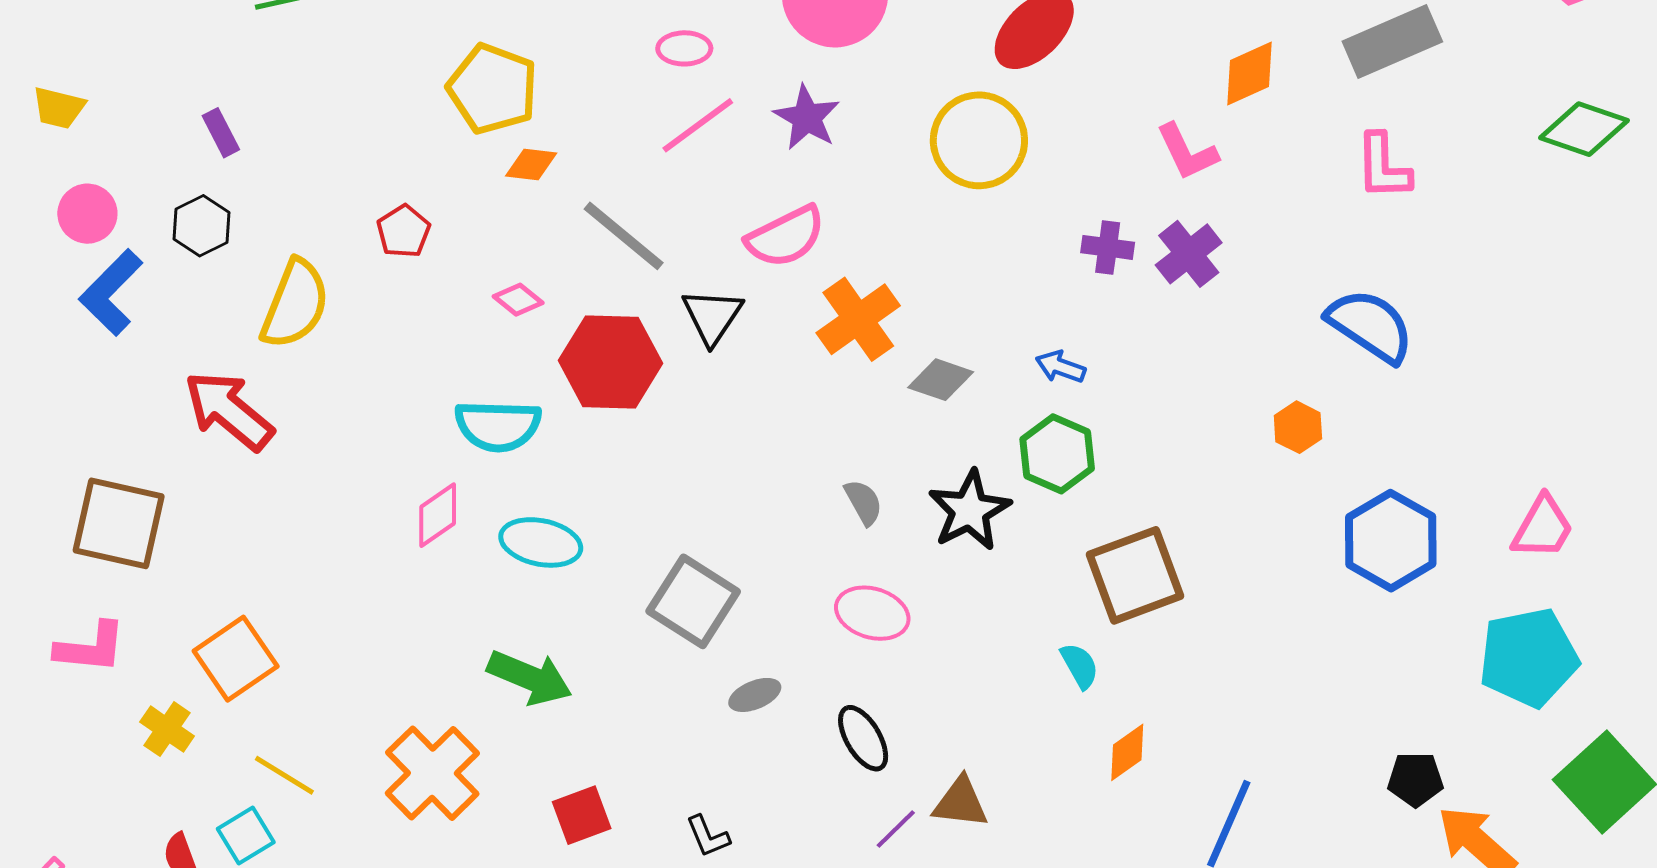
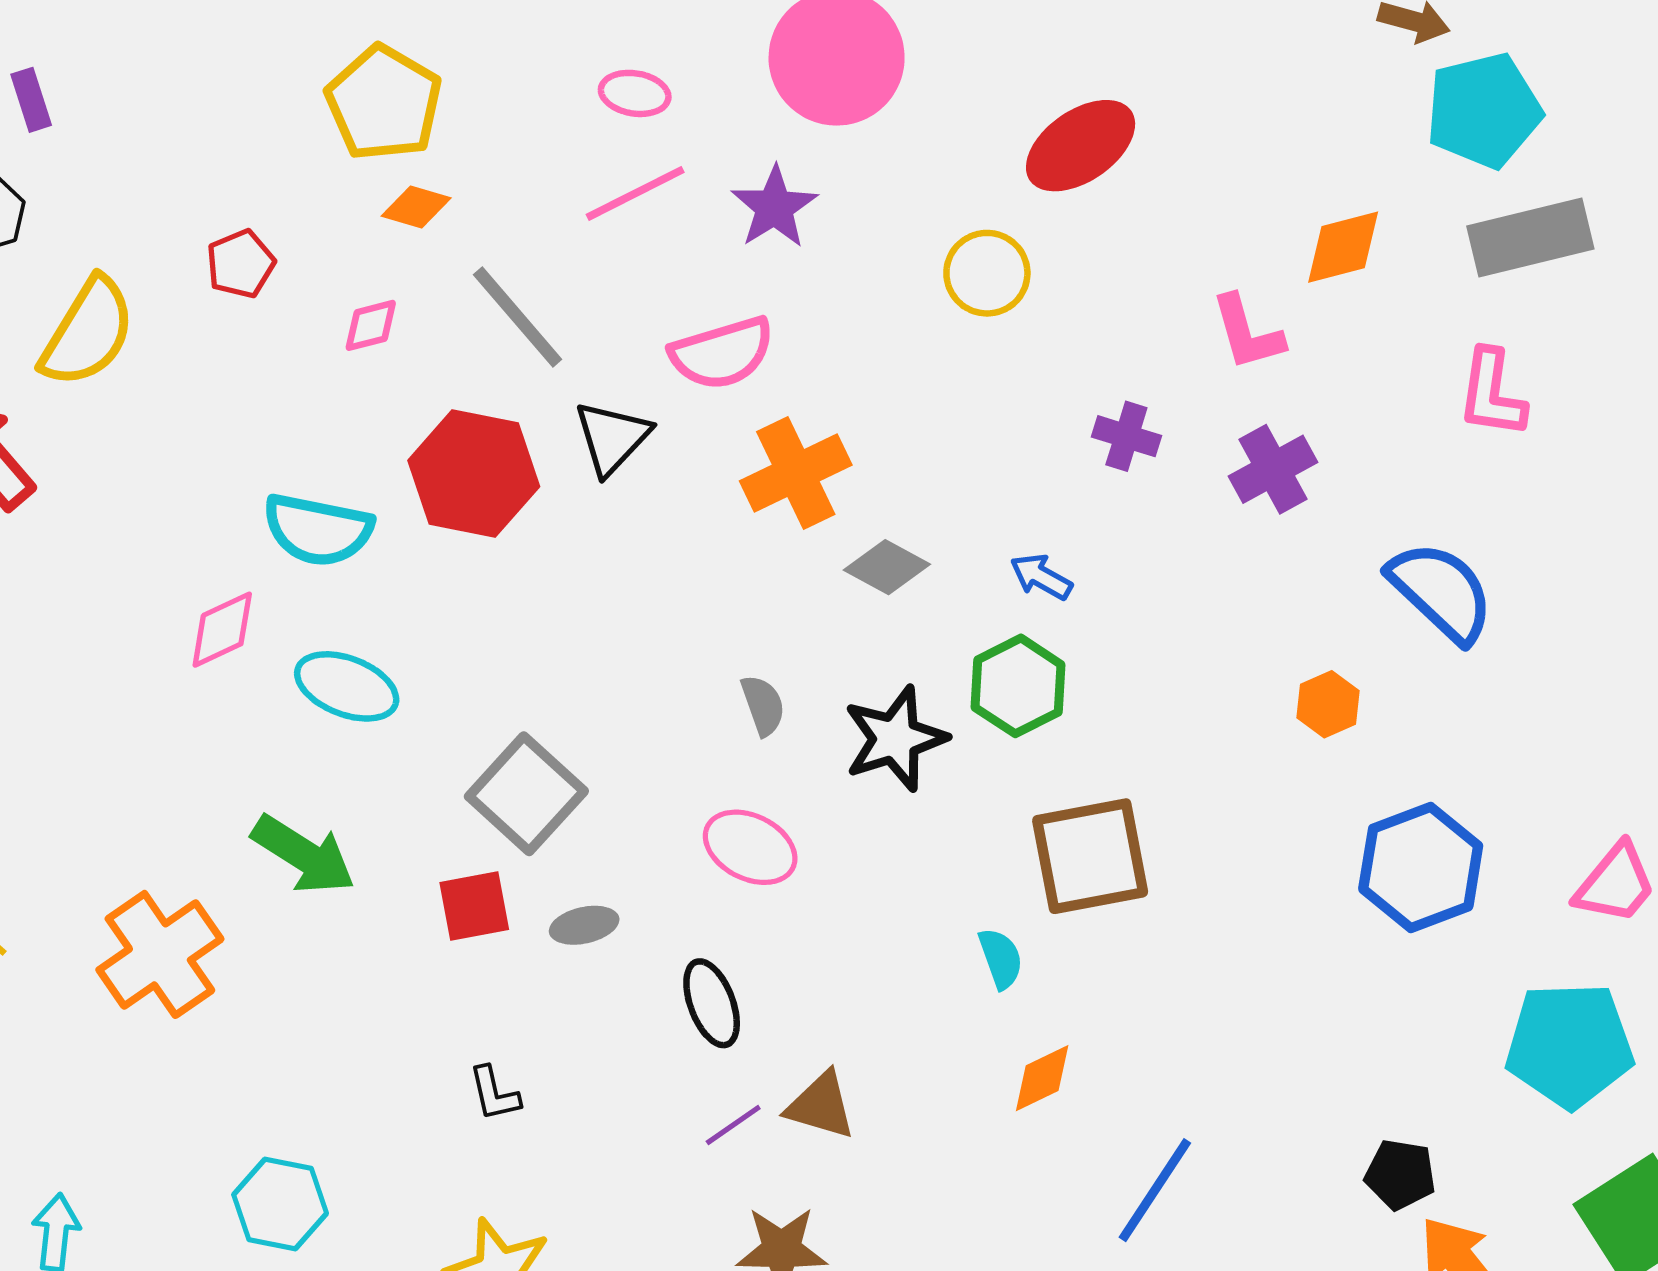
yellow circle: (979, 140) -> (987, 273), size x0.7
purple cross: (1189, 254) -> (1273, 469), moved
pink diamond: (518, 300) -> (371, 325), moved, turned -63
red square: (582, 815) -> (474, 906), moved

